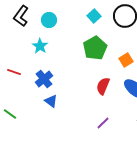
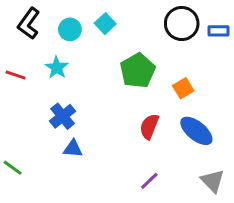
cyan square: (94, 16) -> (105, 24), moved
red line: (14, 72) -> (16, 75), moved
blue triangle: (51, 101) -> (73, 149), turned -32

